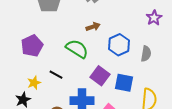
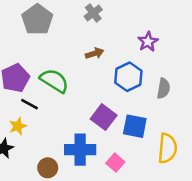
purple star: (154, 18) -> (148, 42), moved
green semicircle: (77, 49) -> (54, 81), moved
black line: (56, 75) -> (29, 104), moved

